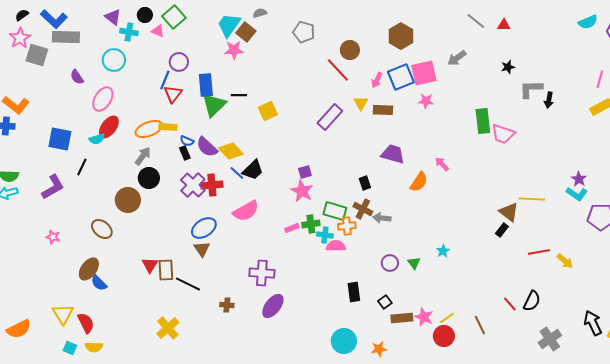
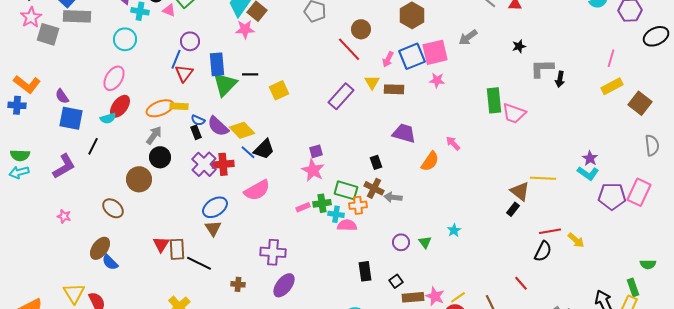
purple semicircle: (77, 77) -> (62, 96), moved
black semicircle: (532, 301) -> (543, 251), moved

